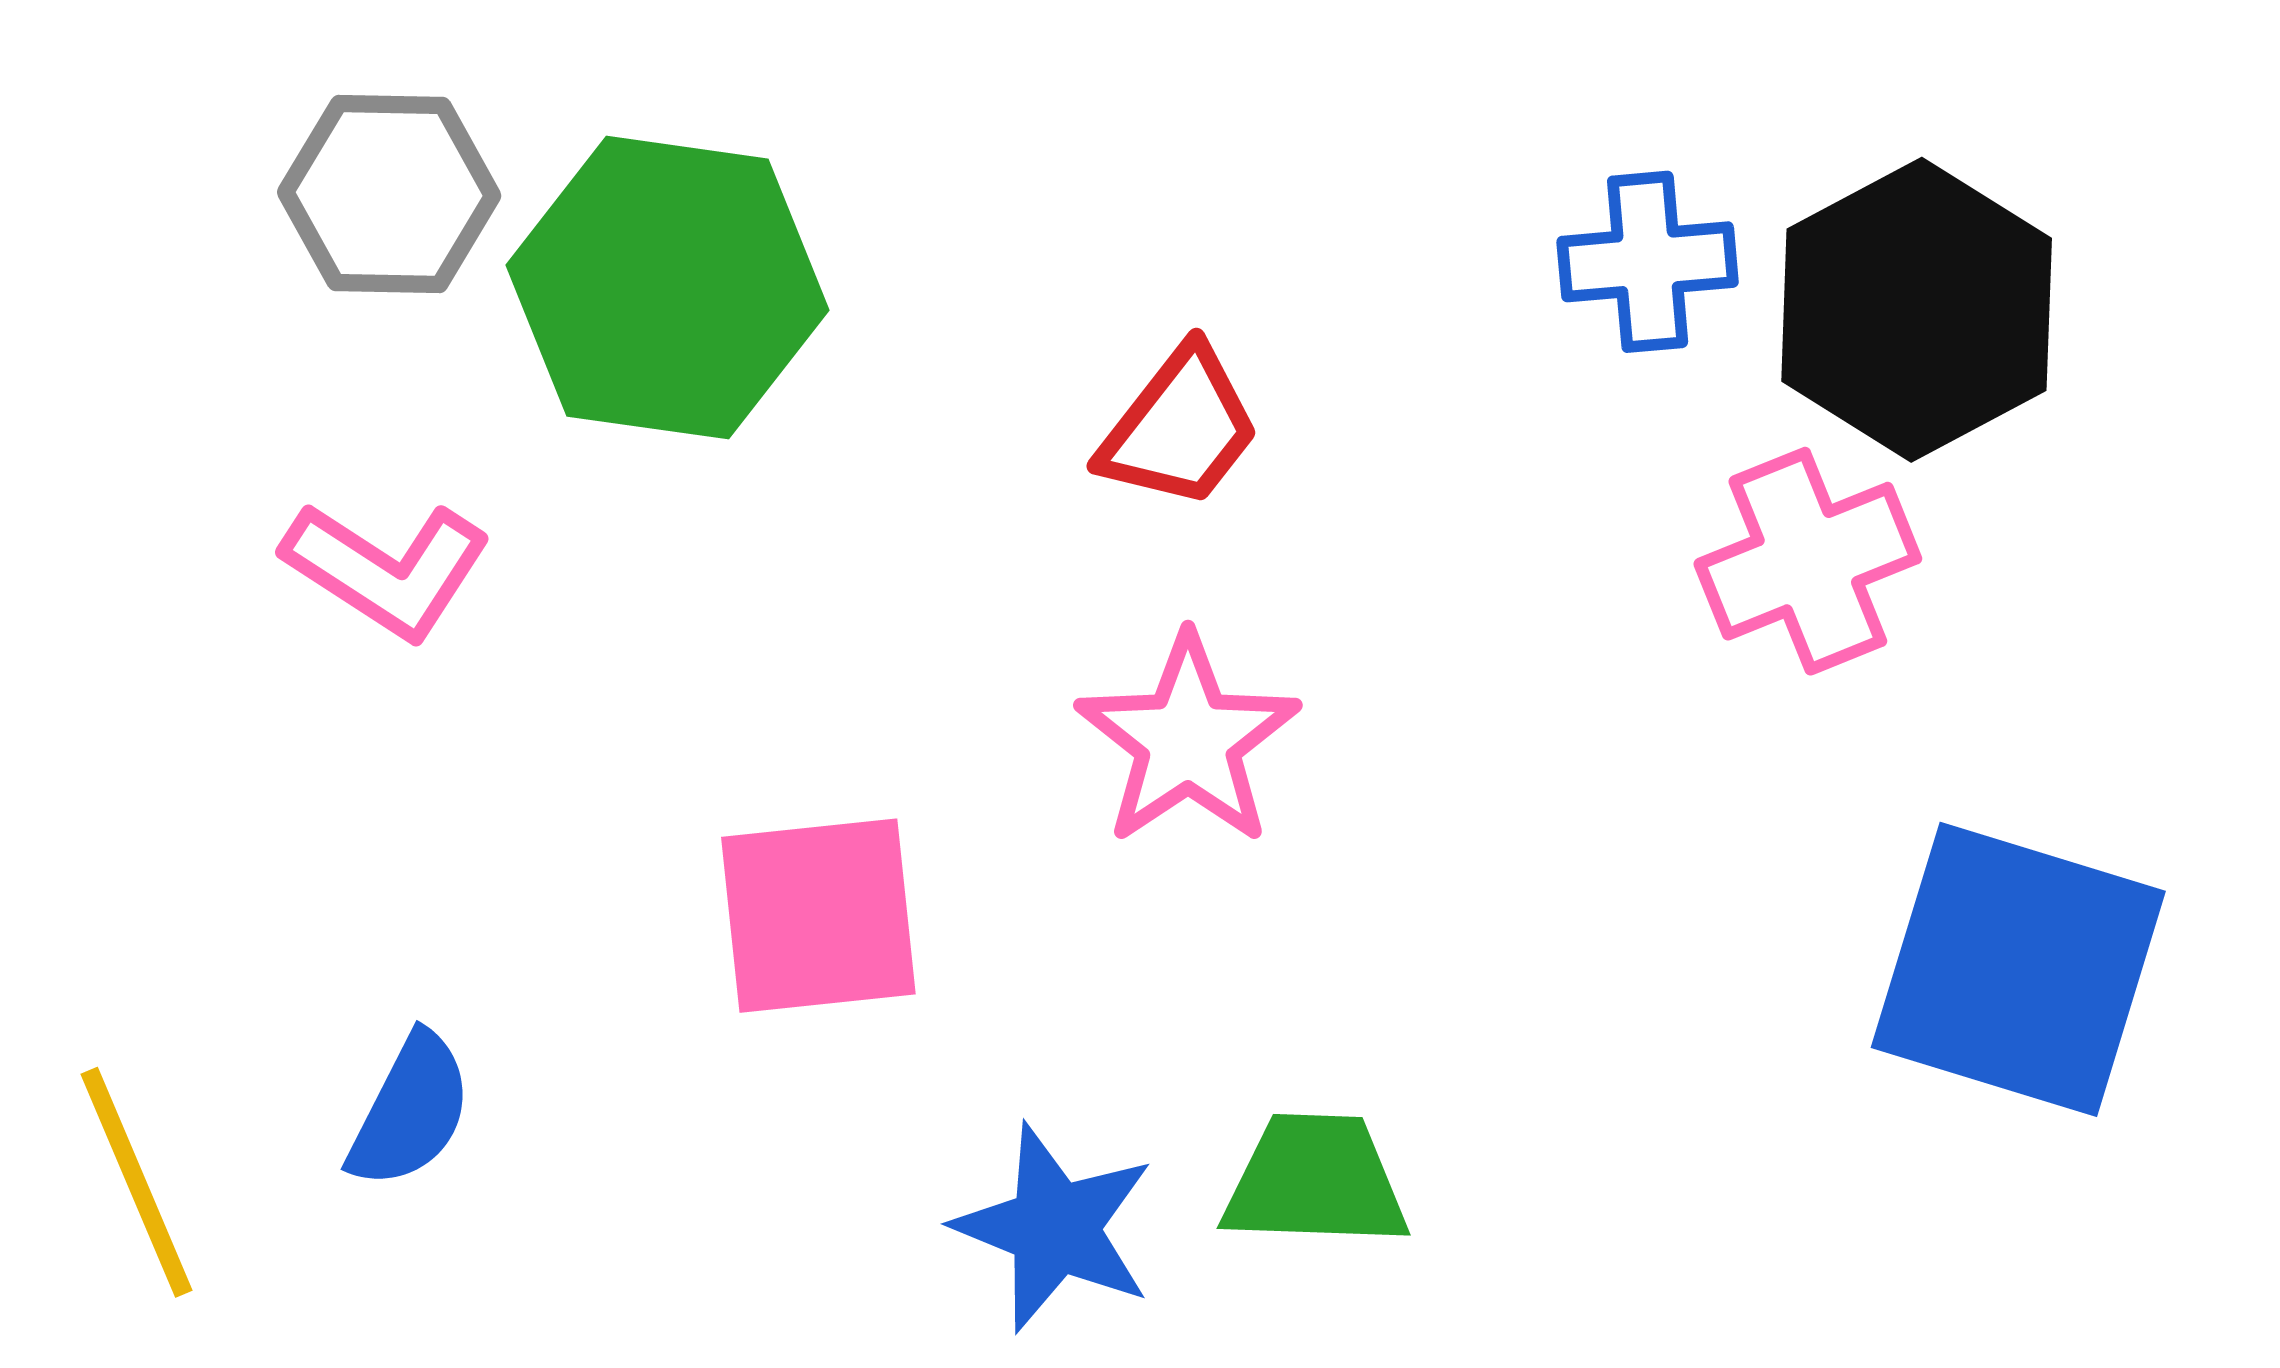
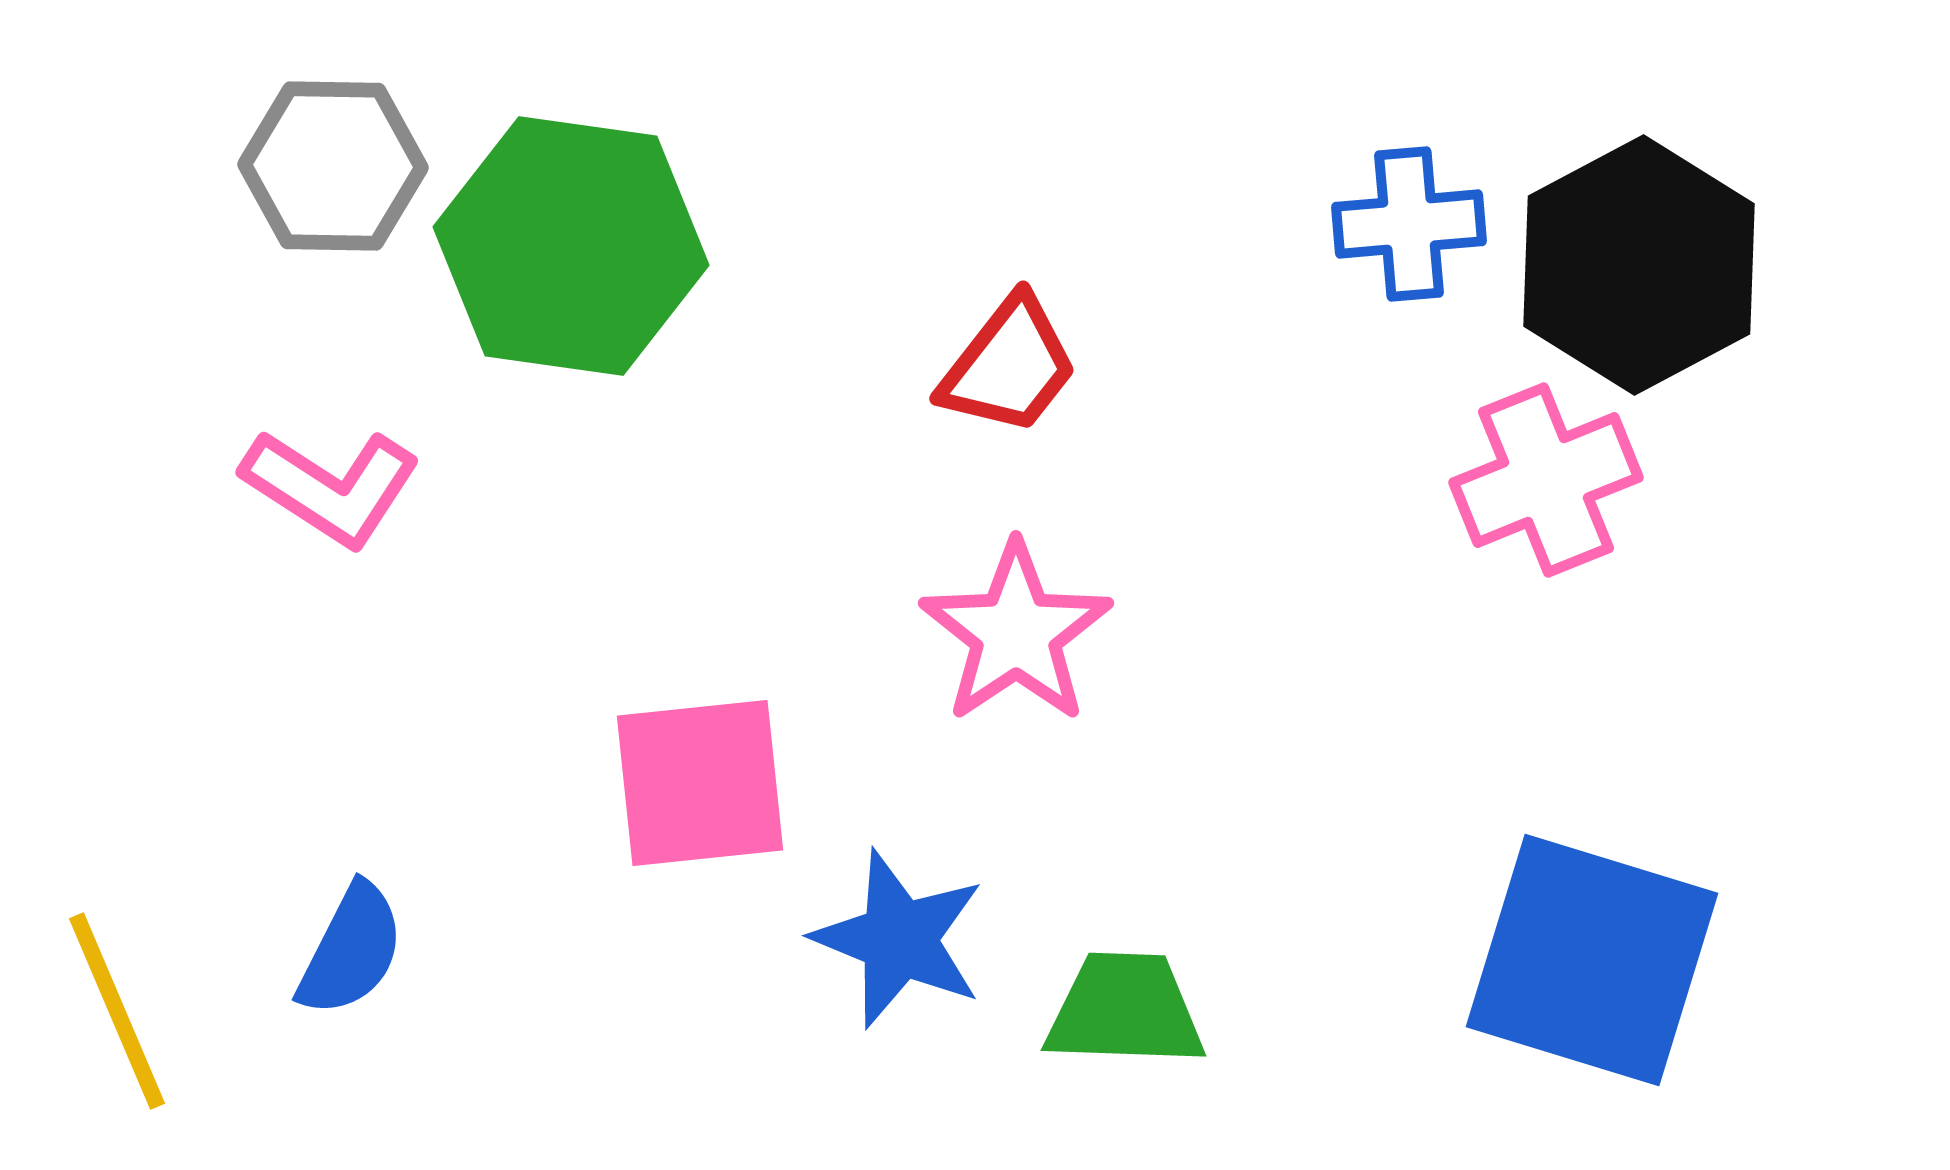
blue square: (2018, 969) -> (1592, 960), moved
blue star: (1055, 1228) -> (899, 939), moved

